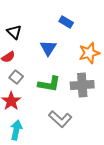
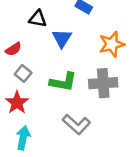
black triangle: (14, 32) -> (38, 19), moved, turned -35

